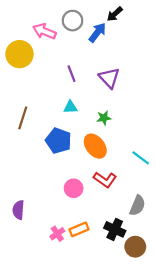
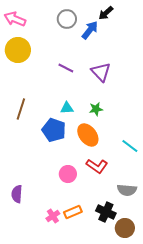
pink arrow: (44, 31) -> (15, 19), moved
purple line: (71, 74) -> (66, 68), turned -42
cyan triangle: (70, 107) -> (67, 108), moved
gray semicircle: (137, 206) -> (127, 190), turned 72

